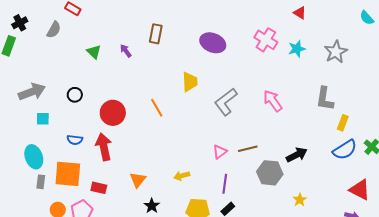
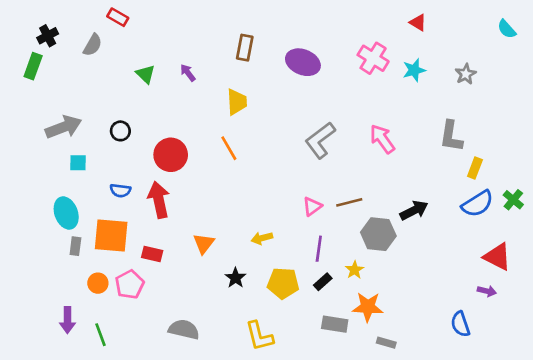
brown rectangle: (156, 34) -> (245, 48), moved
gray star: (336, 52) -> (466, 74), size x0.7
yellow trapezoid: (190, 82) -> (237, 102), moved
yellow star: (300, 200) -> (355, 270), moved
black star: (152, 206) -> (235, 278), moved

